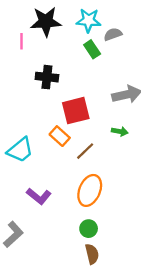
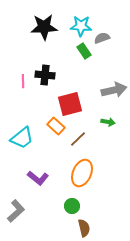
pink line: (21, 41) -> (23, 81), moved
green circle: (89, 229) -> (72, 206), moved

